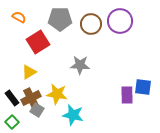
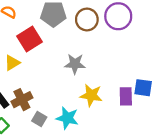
yellow triangle: (29, 72) -> (12, 63), moved
yellow star: (57, 94) -> (91, 95), moved
gray square: (37, 110) -> (39, 119), moved

